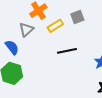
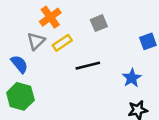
yellow rectangle: (55, 26) -> (62, 43), moved

